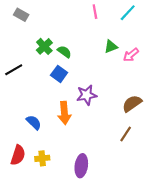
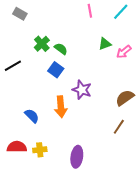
purple star: (87, 95) -> (82, 90), turned 30
red semicircle: (18, 155) -> (17, 147), turned -108

